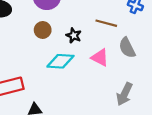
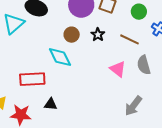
black star: (74, 35) -> (98, 35), moved
cyan diamond: (60, 61) -> (60, 57), moved, turned 50

